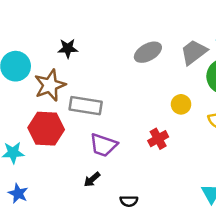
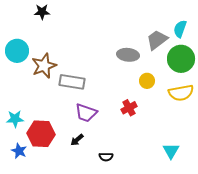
black star: (68, 48) -> (42, 12), moved
gray ellipse: (148, 52) -> (128, 55), moved, turned 35
red hexagon: (46, 129) -> (41, 134), moved

